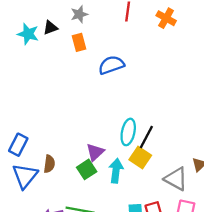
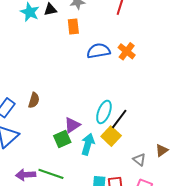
orange cross: (166, 18) -> (127, 51), moved
brown semicircle: (49, 164) -> (34, 100), moved
gray triangle: (176, 179) -> (139, 160), size x0.6

